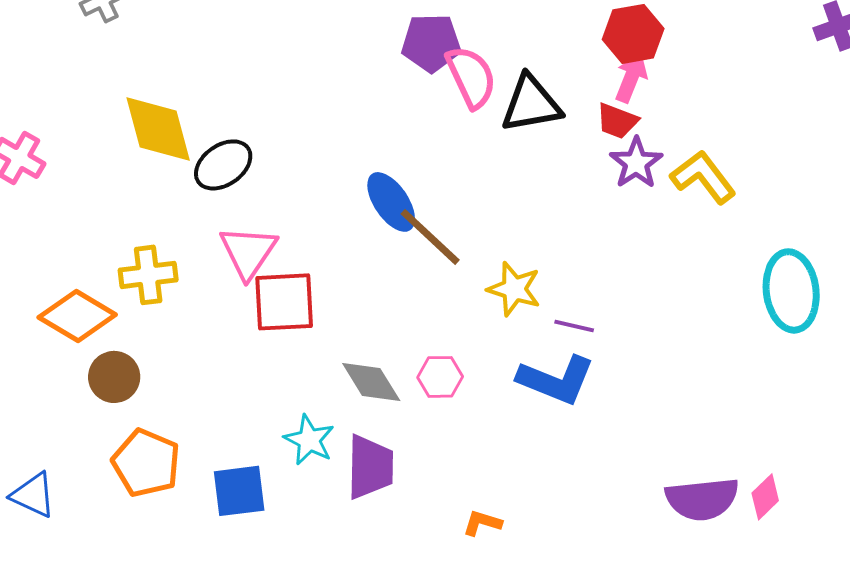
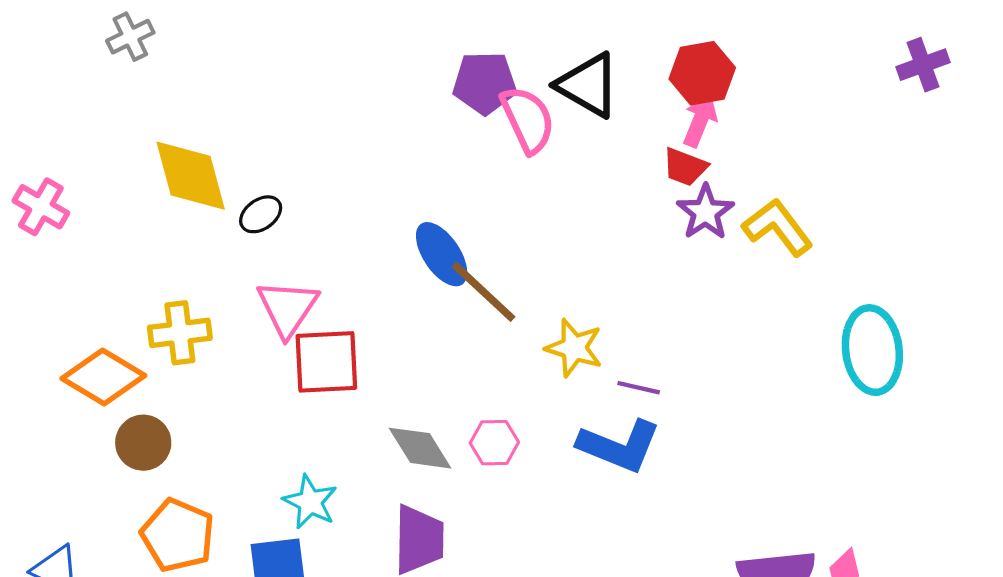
black triangle: (531, 104) -> (588, 85), moved, turned 40
black ellipse: (223, 165) -> (261, 214), size x0.7
cyan star: (309, 440) -> (310, 502), moved

